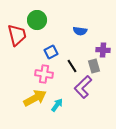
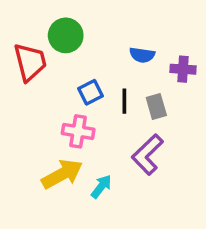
purple cross: (103, 50) -> (183, 69), moved
black line: (72, 66) -> (124, 101), moved, turned 32
gray rectangle: (94, 66) -> (156, 107), moved

